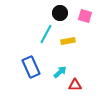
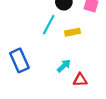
blue rectangle: (31, 67) -> (19, 60), moved

